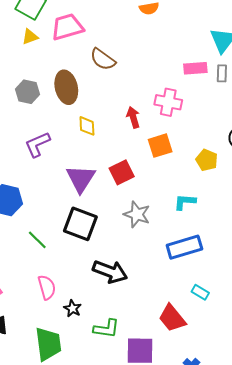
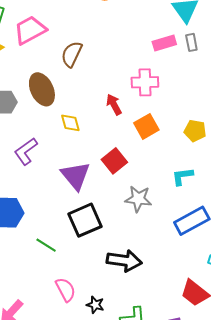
brown semicircle: (103, 59) -> (72, 54), turned 92
black square: (80, 224) -> (85, 220), turned -32

